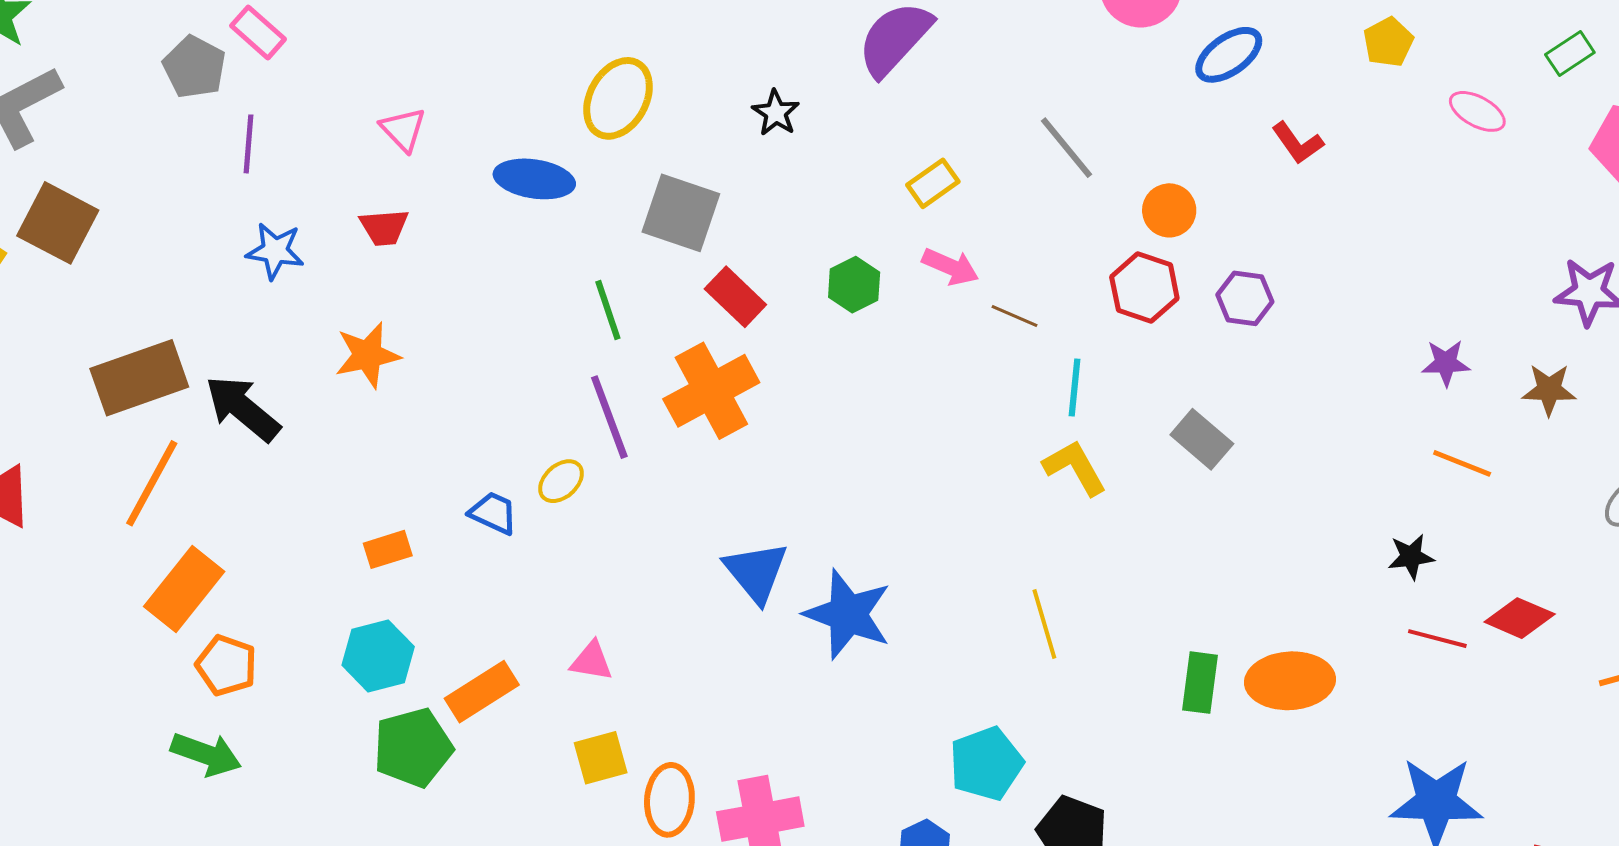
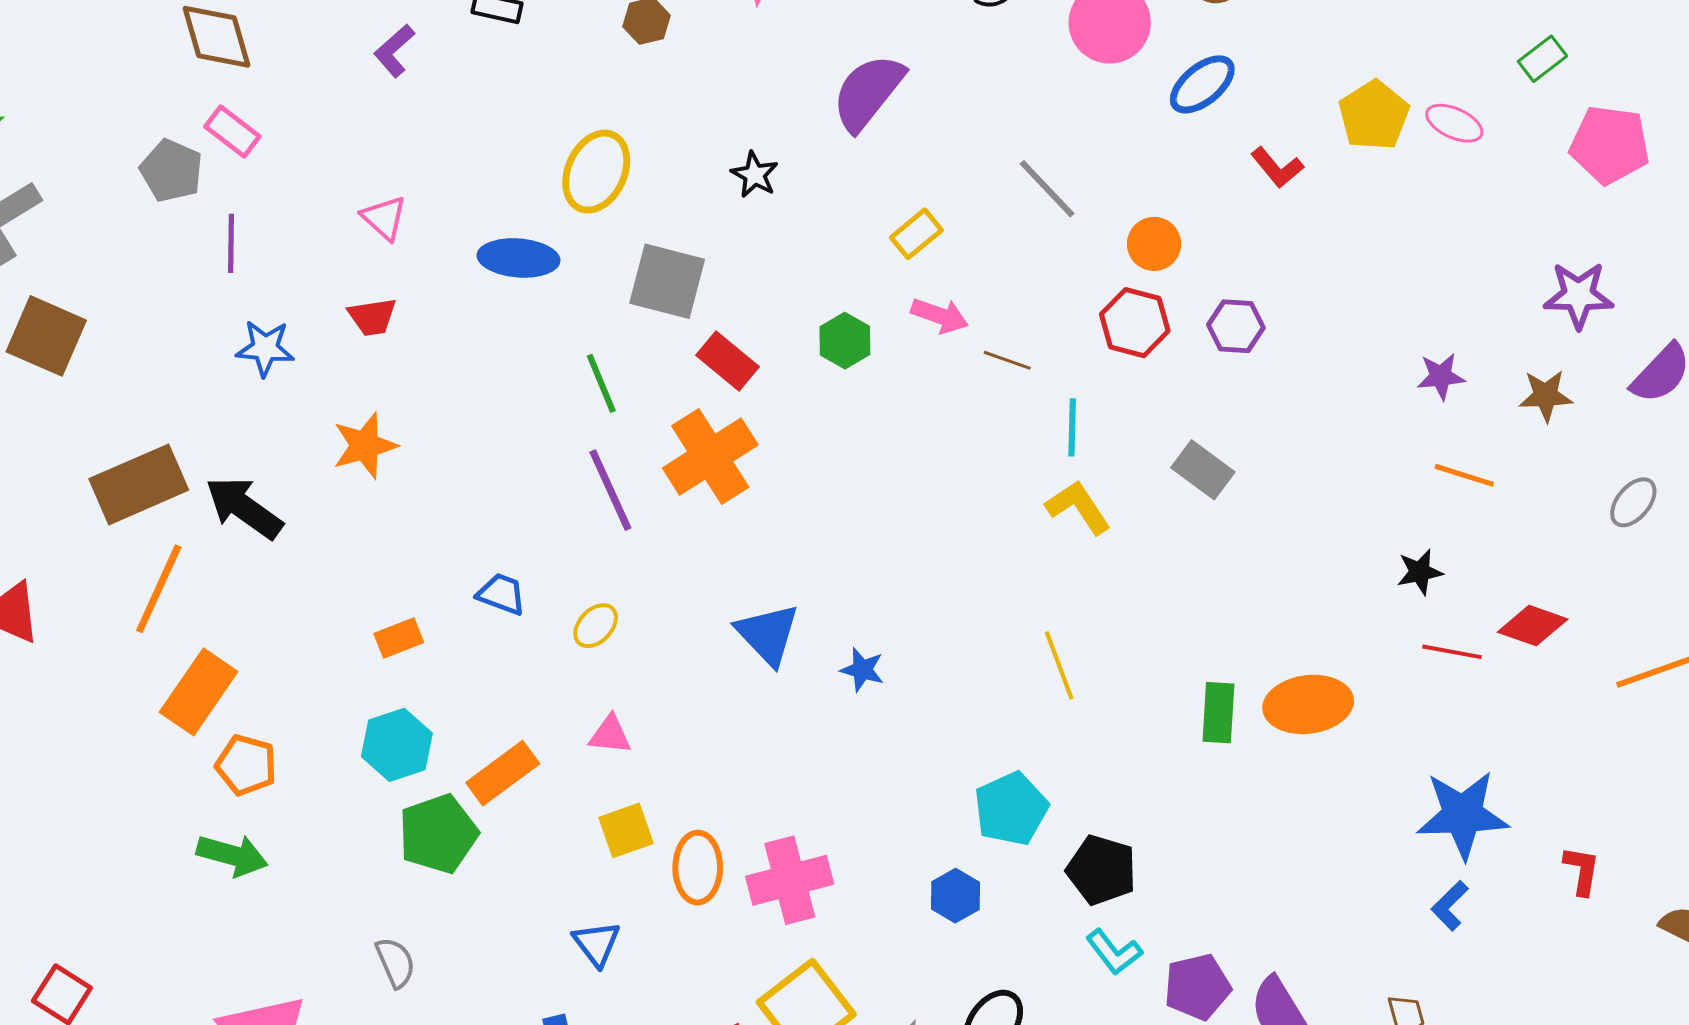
yellow pentagon: (1388, 42) -> (1374, 115), moved, size x1.4
yellow ellipse: (561, 481) -> (596, 626), moved
blue star: (848, 614) -> (862, 670), size x0.5

